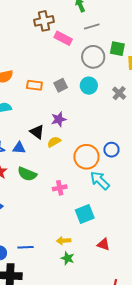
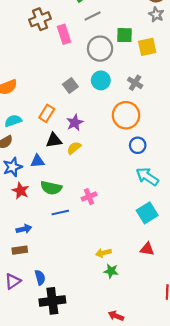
pink rectangle: (63, 38) -> (64, 34), turned 54
orange rectangle: (34, 85) -> (47, 113), moved, turned -56
black triangle: (37, 132) -> (54, 140), turned -35
orange circle: (86, 157) -> (126, 115), moved
cyan arrow: (100, 180) -> (147, 177), moved
cyan square: (85, 214) -> (147, 213), moved
blue line: (26, 247) -> (60, 213), moved

